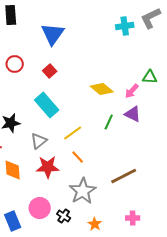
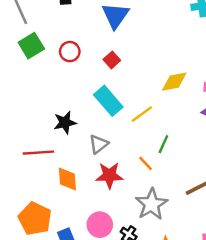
yellow diamond: (102, 89) -> (174, 82), turned -50
green line: (109, 122) -> (163, 144), moved
yellow line: (73, 133) -> (142, 114), moved

